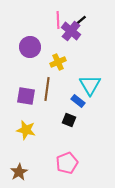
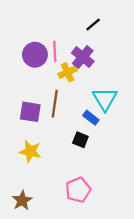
pink line: (58, 20) -> (55, 51), moved
purple cross: (71, 31) -> (83, 57), moved

